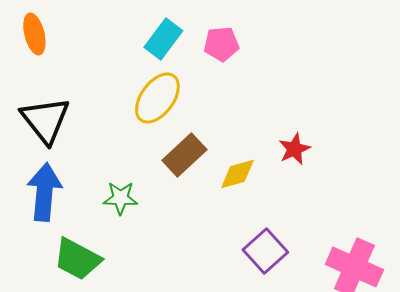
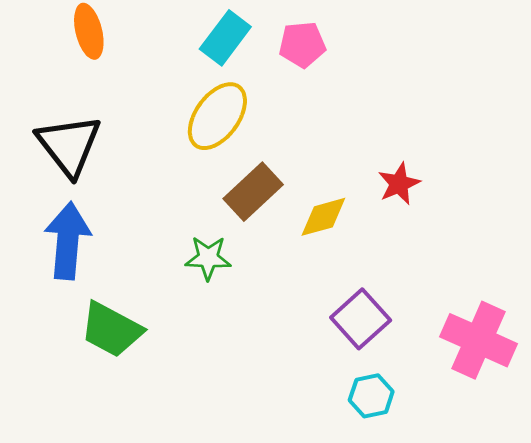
orange ellipse: (34, 34) -> (89, 31), moved
green star: (120, 198) -> (208, 258), moved

